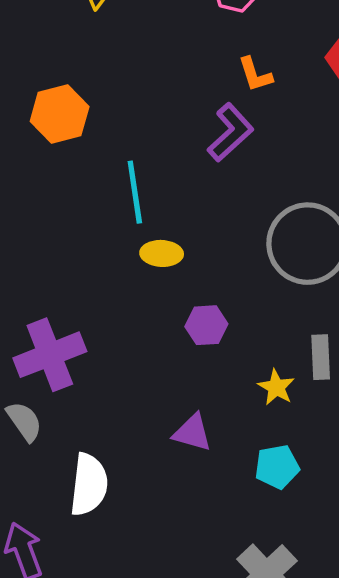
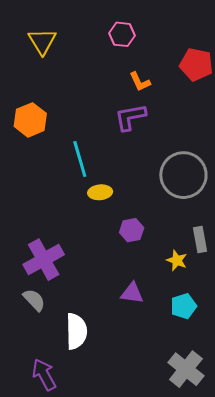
purple L-shape: (230, 132) -> (130, 117), turned -140

